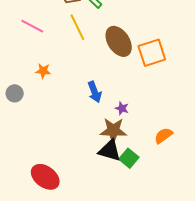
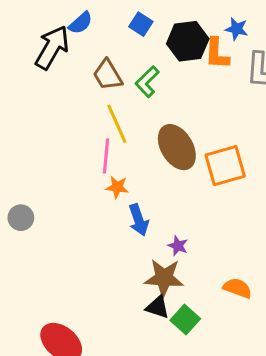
pink line: (32, 26) -> (106, 156), moved, turned 65
orange star: (43, 71) -> (117, 187), moved
orange semicircle: (163, 136) -> (237, 288), turned 54
black triangle: (110, 151) -> (158, 307), size x0.7

